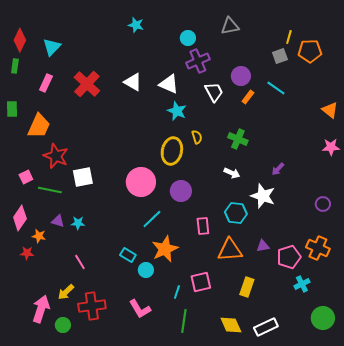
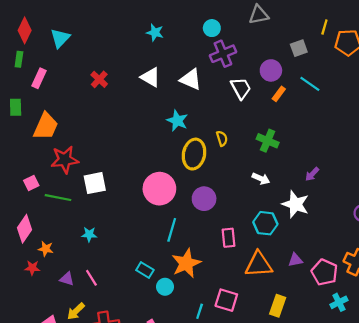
cyan star: (136, 25) -> (155, 33), moved
gray square: (280, 56) -> (299, 48), moved
pink rectangle: (46, 83) -> (39, 78), moved
red cross: (87, 84) -> (99, 79), size x0.6
cyan star: (177, 111) -> (177, 121), moved
red star: (56, 156) -> (65, 160), turned -30
cyan line: (152, 219) -> (172, 230), turned -30
purple triangle: (58, 221) -> (67, 279), moved
pink pentagon: (289, 257) -> (324, 272), turned -30
pink square: (201, 282) -> (226, 300), turned 30

